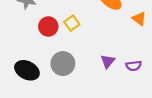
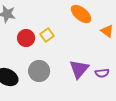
purple triangle: (108, 61) -> (79, 69), size x1.5

